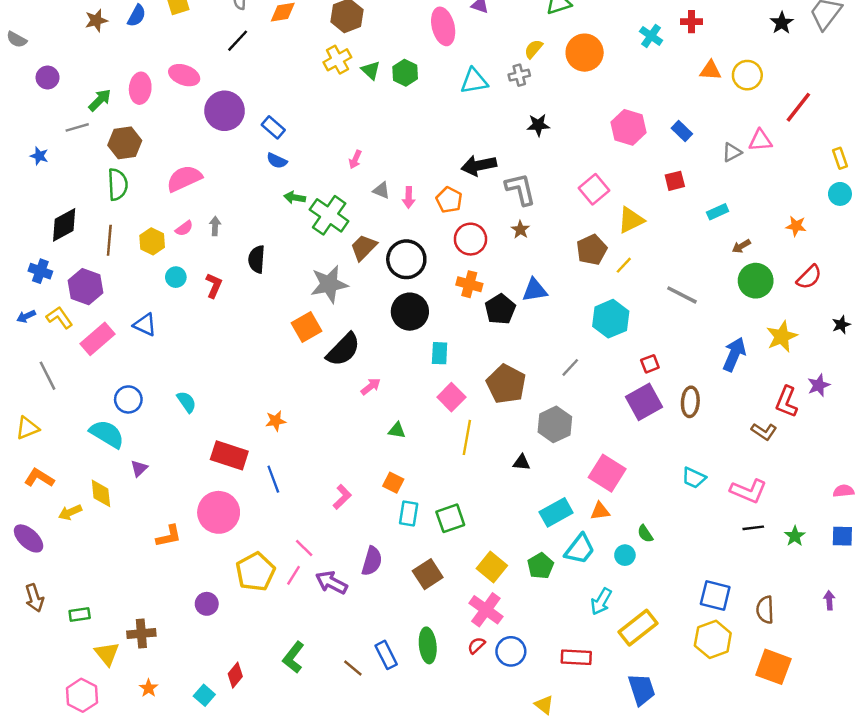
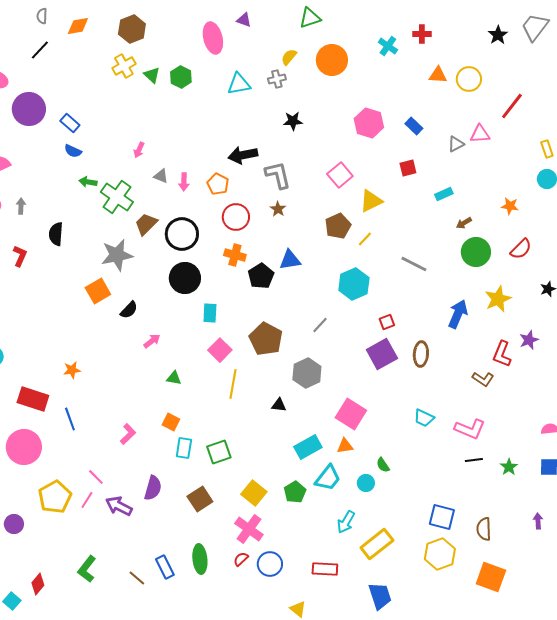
black semicircle: (343, 350) -> (129, 310), size x0.6

